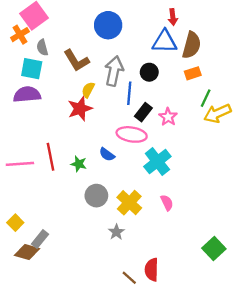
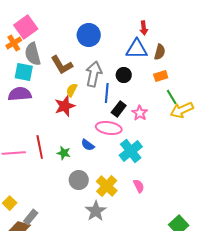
brown semicircle: (192, 45) -> (160, 52), size x0.7
gray semicircle: (42, 48) -> (33, 54), size x1.6
green line: (206, 98) -> (172, 97), turned -56
gray star: (116, 232) -> (96, 211), size x1.5

